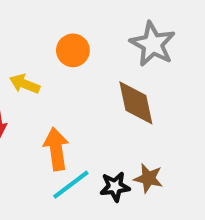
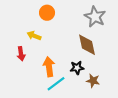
orange circle: (73, 50) -> (47, 13), moved
black star: (115, 187) -> (77, 68), moved

